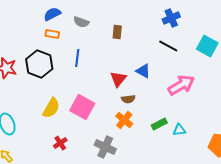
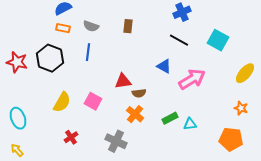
gray semicircle: (81, 22) -> (91, 26), moved
blue triangle: (143, 71) -> (164, 66), moved
red triangle: (118, 79) -> (123, 81), moved, turned 42
pink square: (82, 107) -> (93, 101), size x0.7

